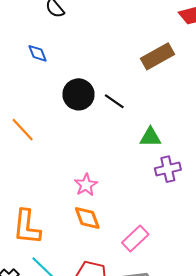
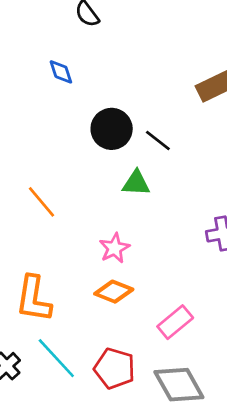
orange line: (23, 130) -> (42, 202), moved
green triangle: (150, 137) -> (136, 183), moved
orange diamond: (87, 218) -> (114, 292), turned -52

